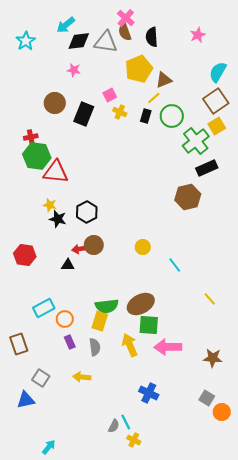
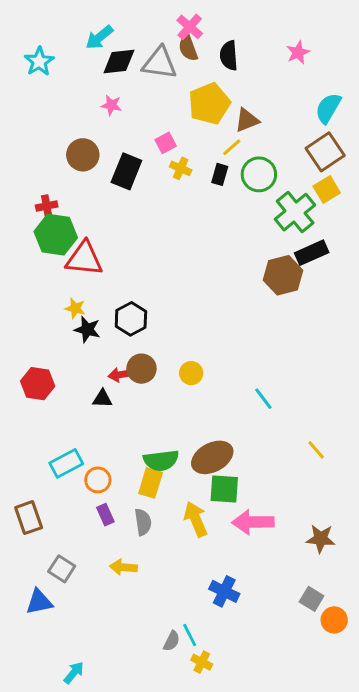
brown hexagon: (188, 197) -> (283, 275), moved
yellow circle: (143, 247) -> (191, 373), moved

